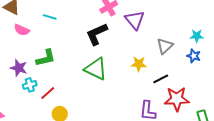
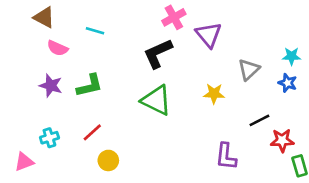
purple star: (19, 68) -> (51, 86), moved
black line: (161, 79) -> (259, 120), moved
cyan cross: (30, 85) -> (49, 138), moved
red star: (177, 99) -> (282, 140), moved, size x0.7

